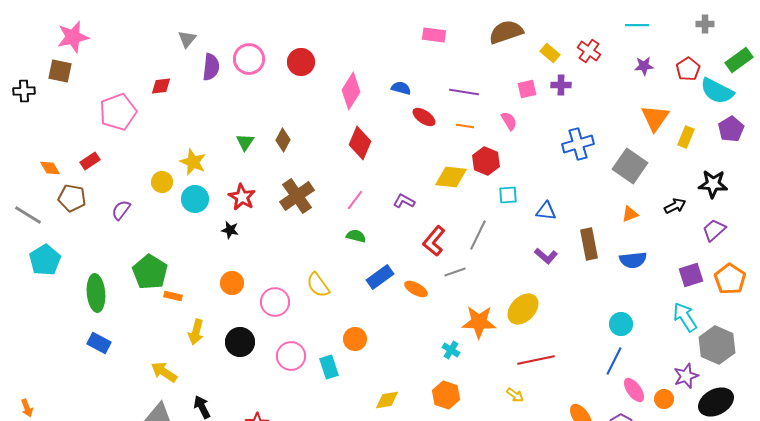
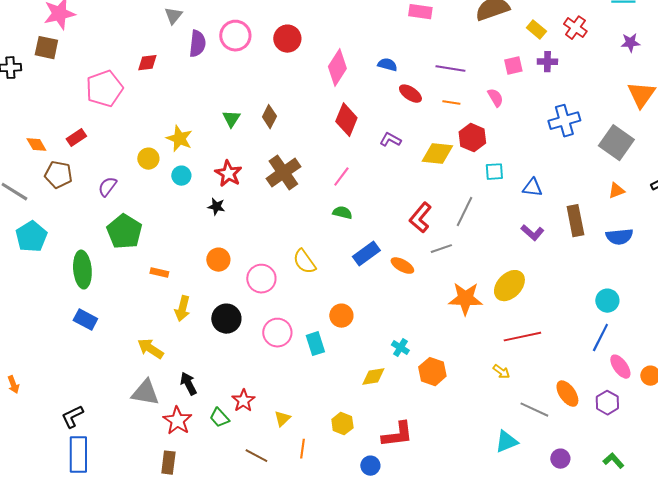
cyan circle: (195, 199) -> (181, 176), size x0.7
purple L-shape: (404, 201) -> (390, 140), moved
green pentagon: (150, 272) -> (124, 232), moved
cyan cross: (451, 350) -> (400, 348), moved

